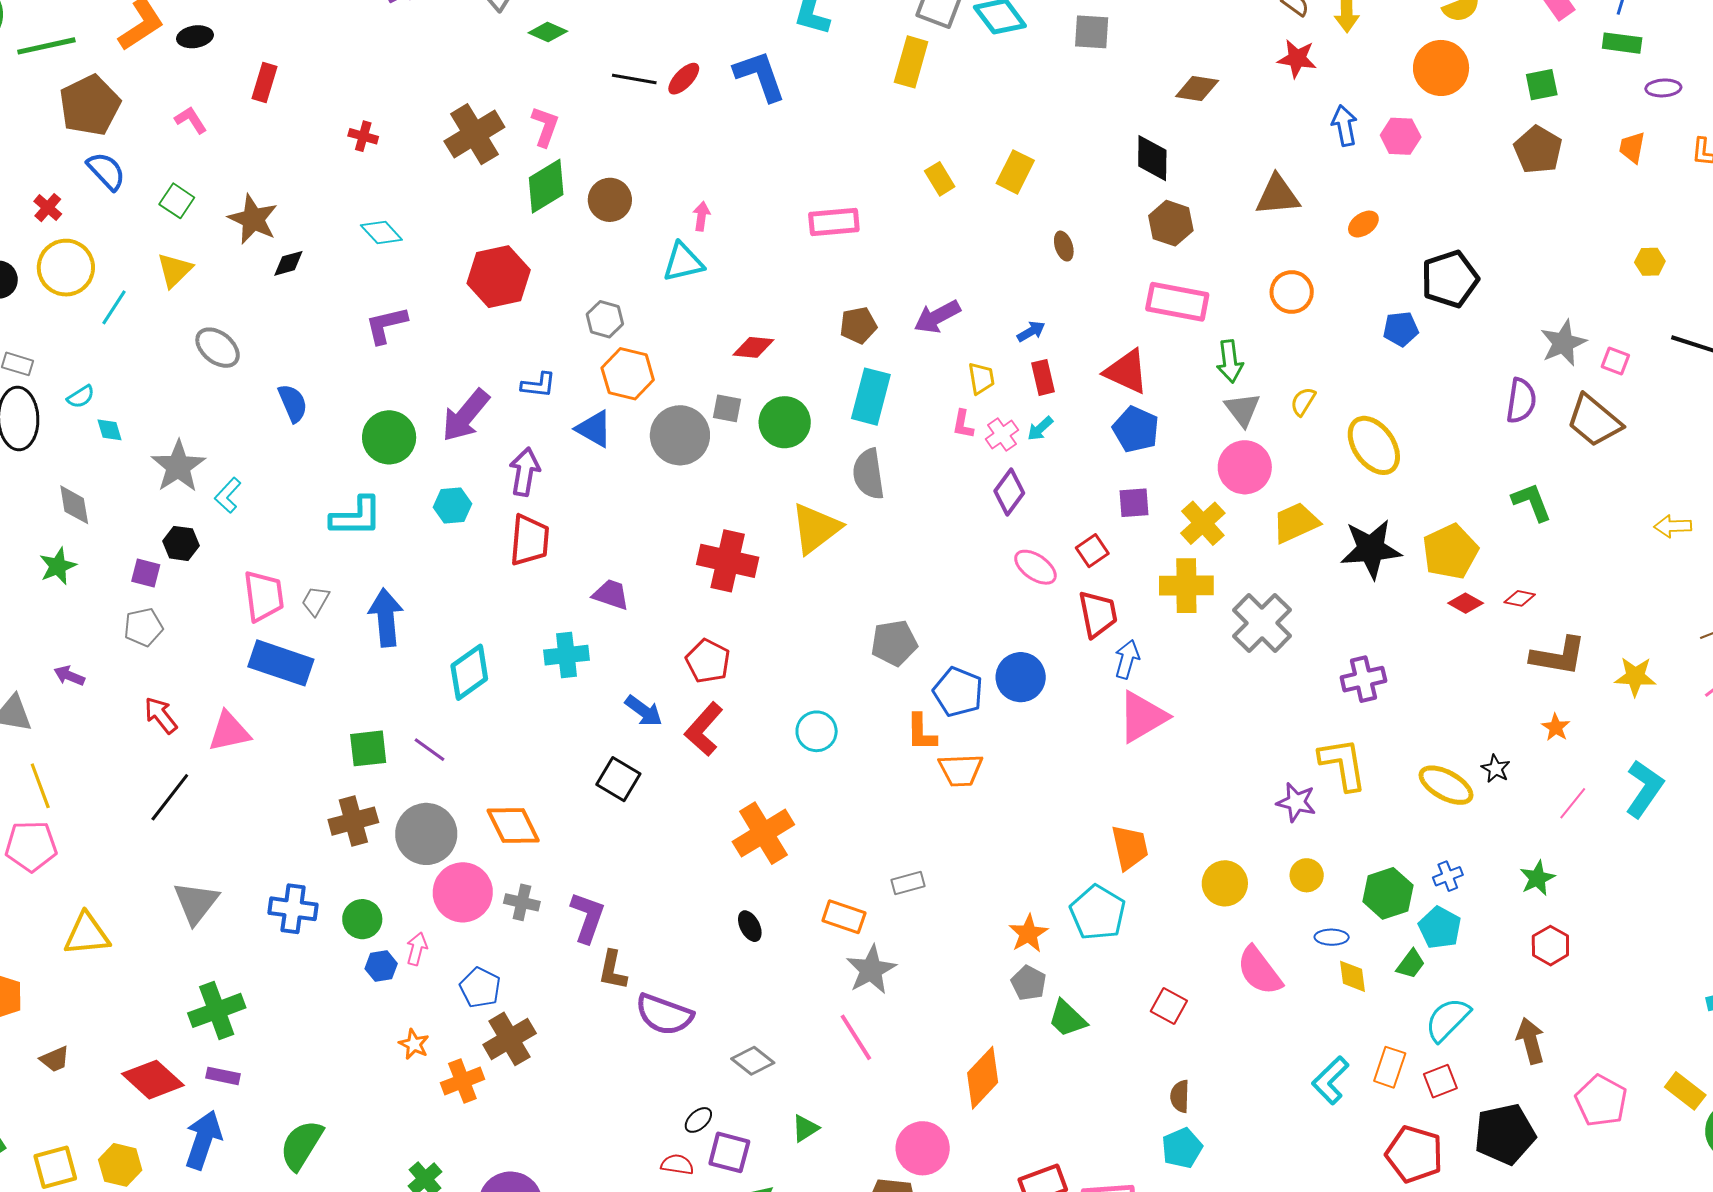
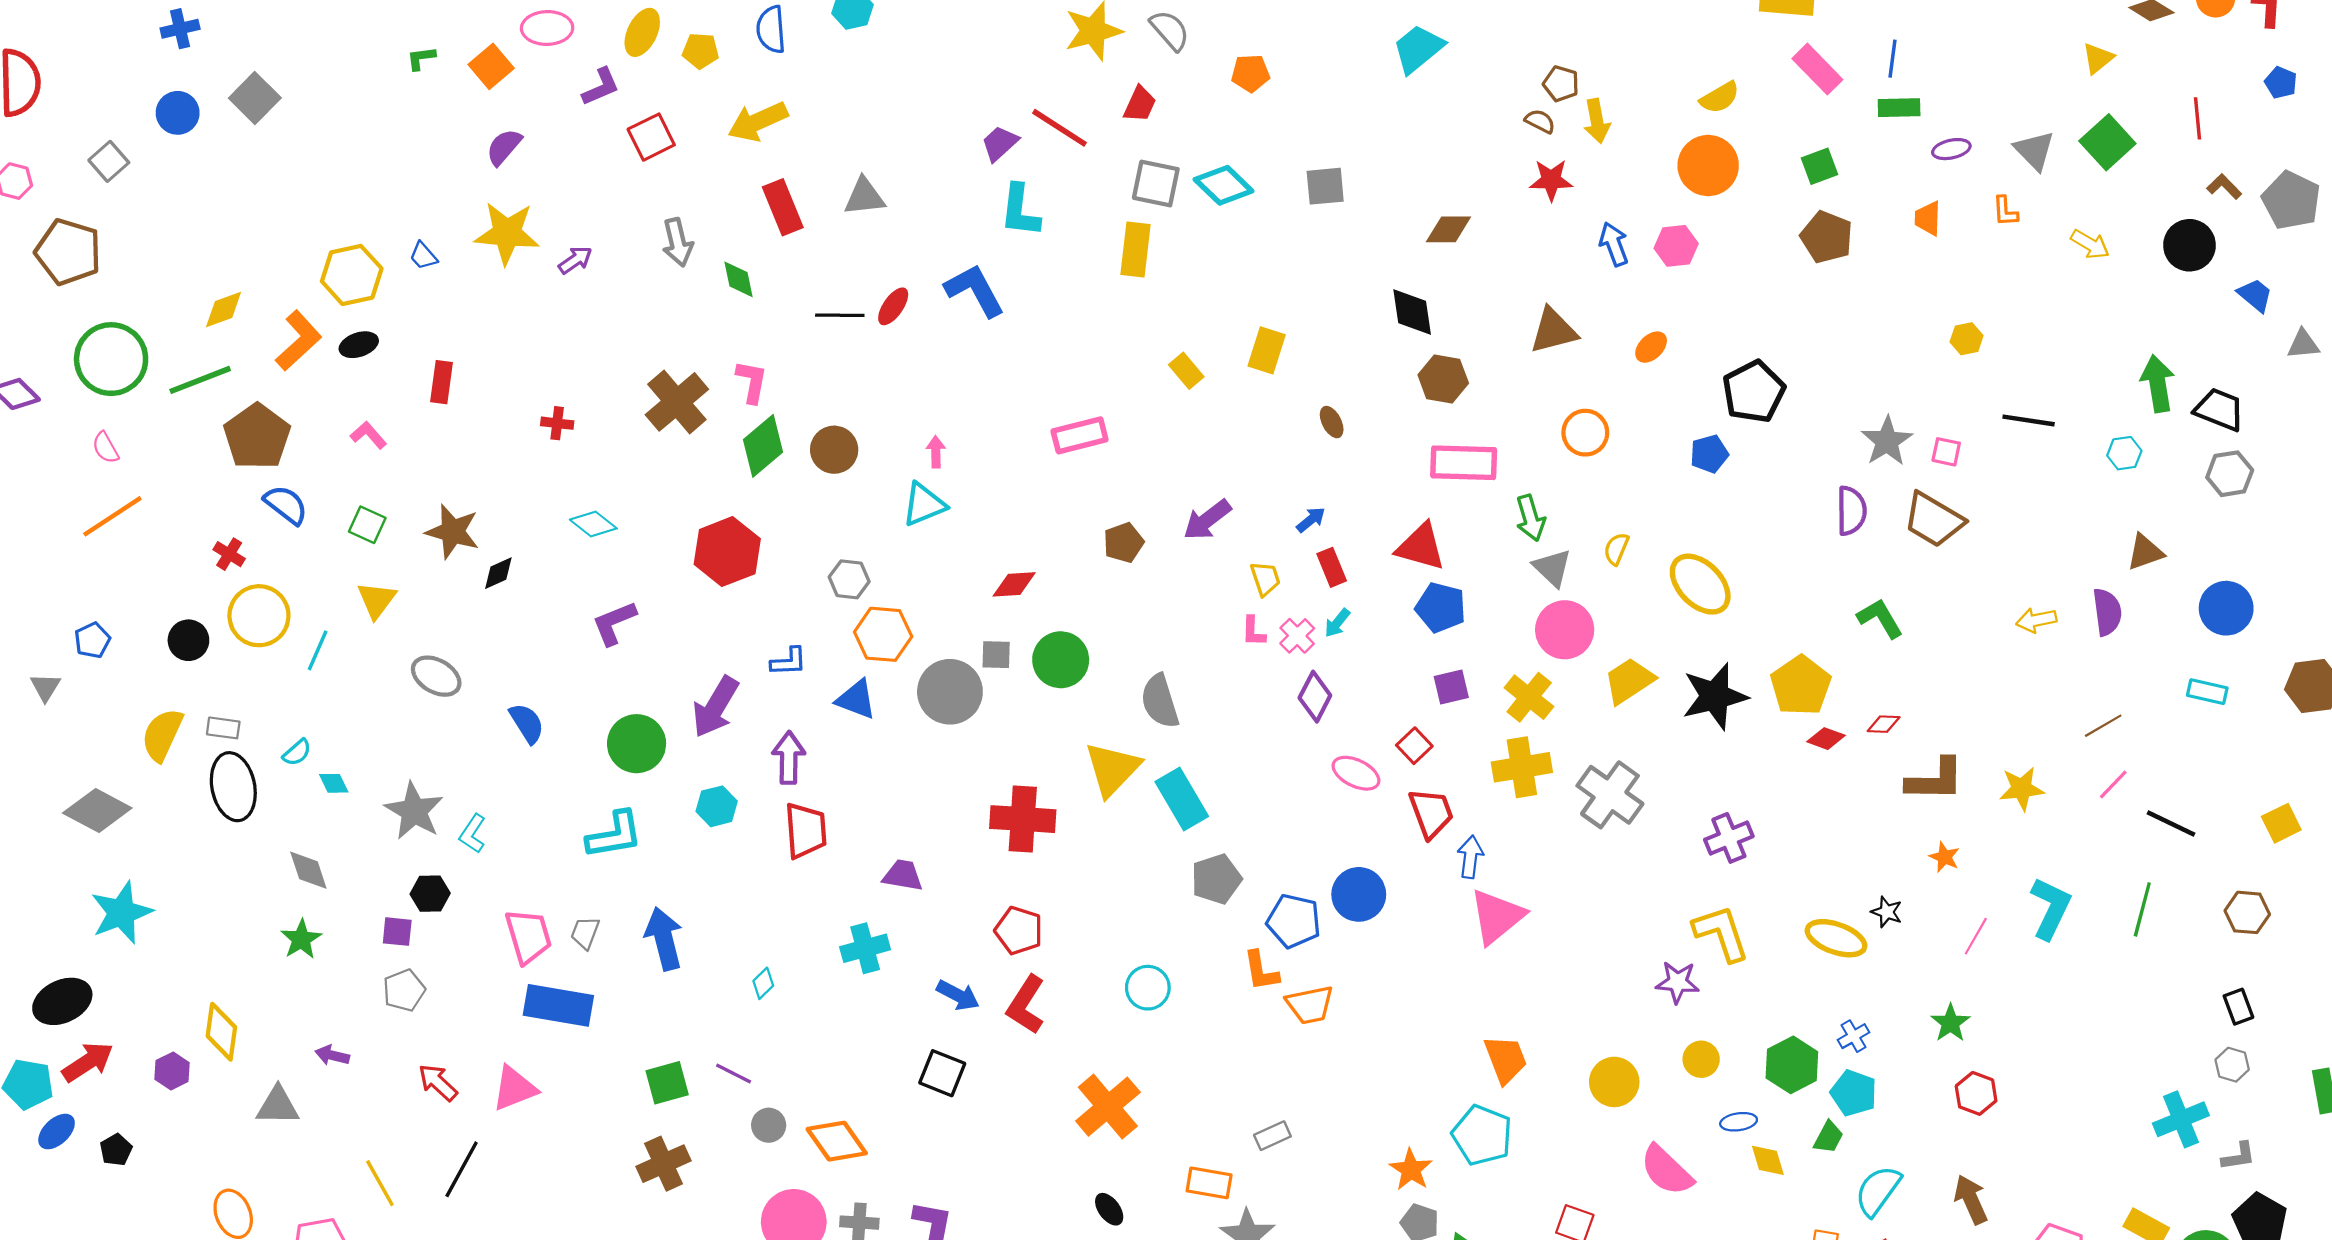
green diamond: (548, 32) -> (738, 279), turned 63
cyan rectangle: (871, 397) -> (1182, 799), moved, turned -36
cyan diamond: (469, 672) -> (763, 983), size x0.5
yellow line: (40, 786) -> (380, 1183), moved
gray circle: (426, 834) -> (769, 1125), moved, size x0.5

